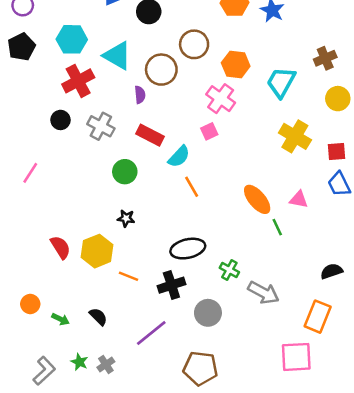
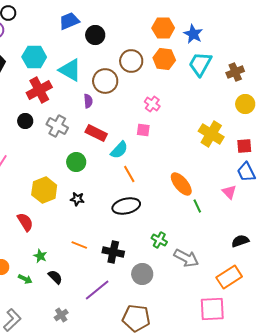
orange hexagon: (236, 65) -> (164, 59), moved
cyan trapezoid: (281, 82) -> (200, 64), moved
pink cross: (221, 99) -> (152, 104), size x0.7
pink square: (209, 131) -> (143, 130), turned 32
pink triangle: (299, 199) -> (229, 192), moved, turned 35
black ellipse: (188, 249) -> (126, 206), moved
yellow hexagon: (97, 251) -> (44, 190), moved
black cross: (171, 285) -> (113, 252), turned 30
orange rectangle: (318, 317) -> (229, 277), turned 35
green star: (79, 362) -> (40, 256), moved

